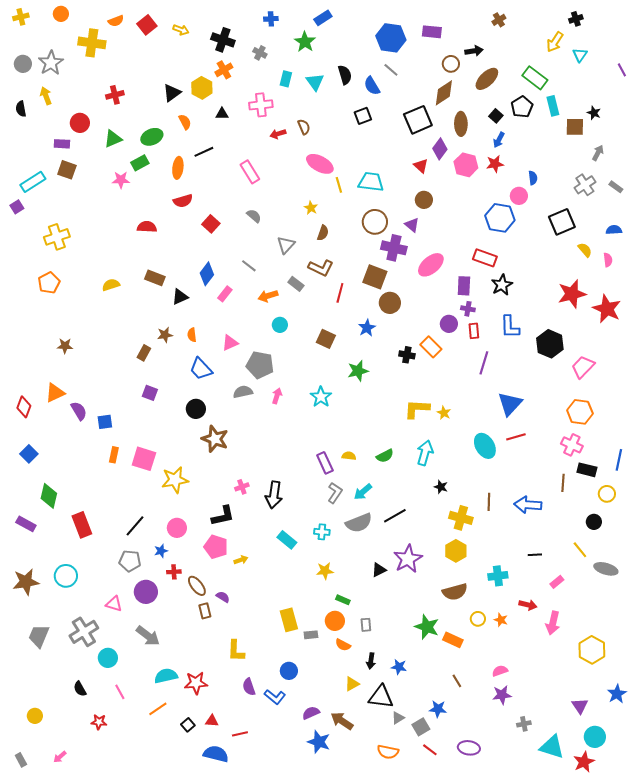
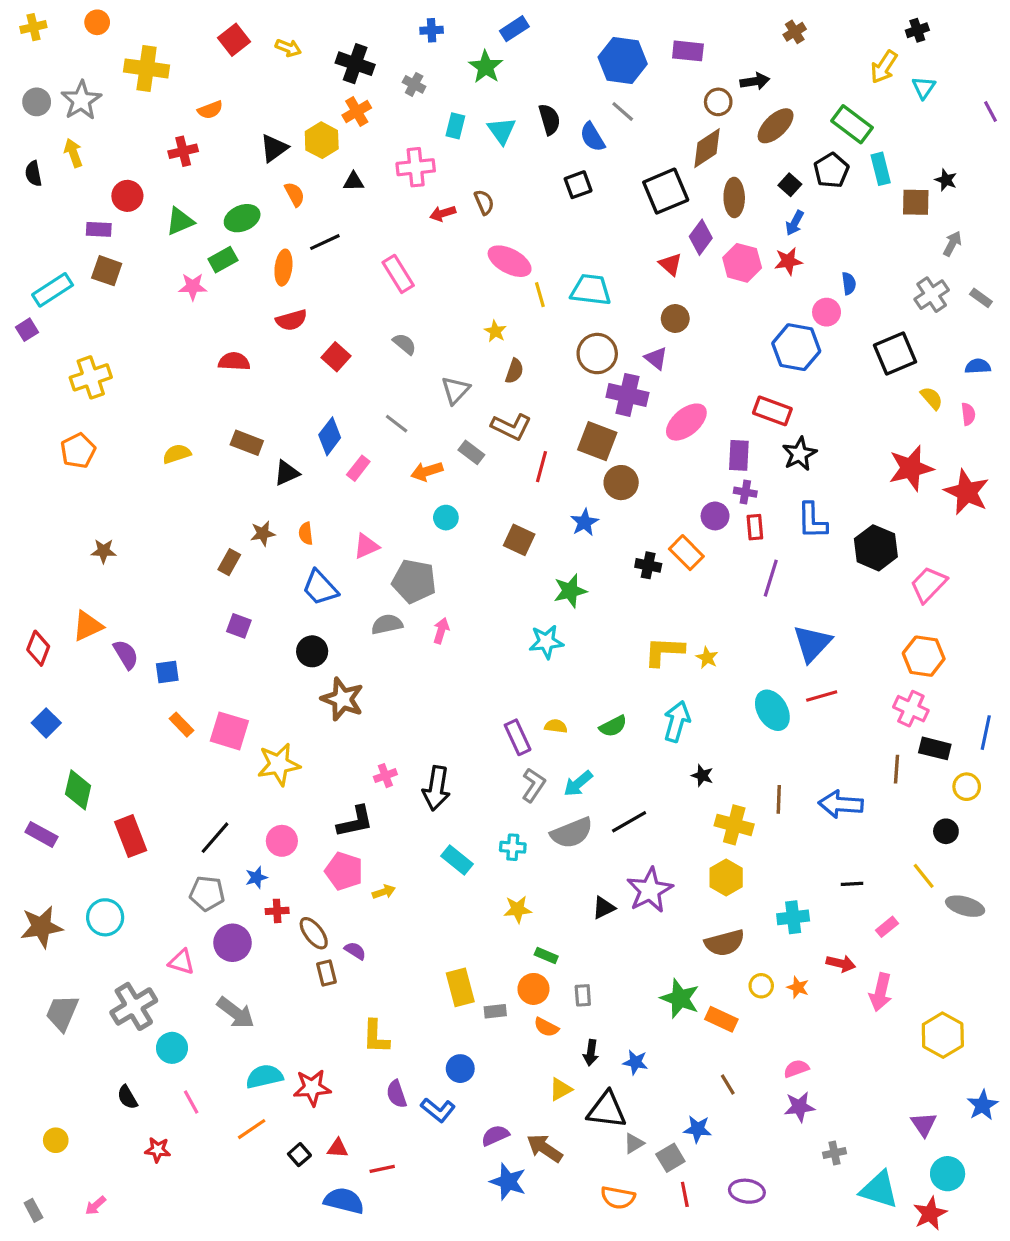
orange semicircle: (116, 21) -> (210, 110), moved
cyan star: (321, 397) -> (546, 642), moved, turned 30
orange rectangle: (114, 455) -> (182, 725), turned -56
red line: (430, 750) -> (685, 1194), turned 42

